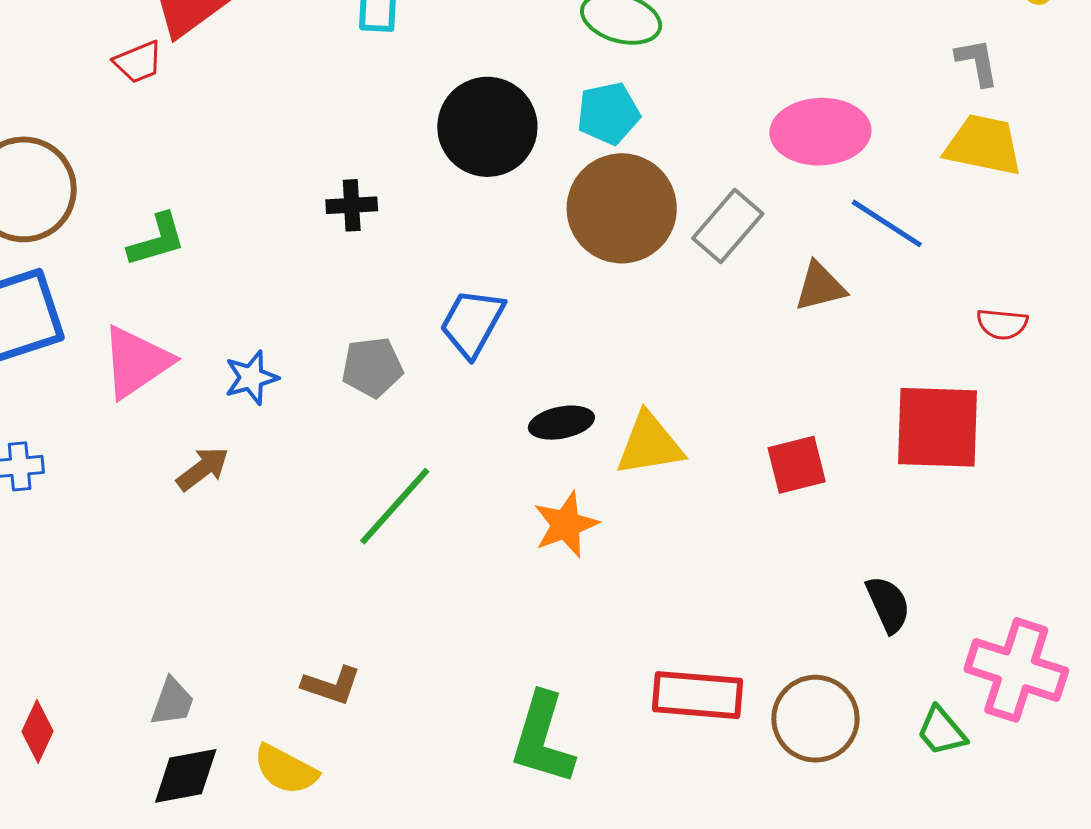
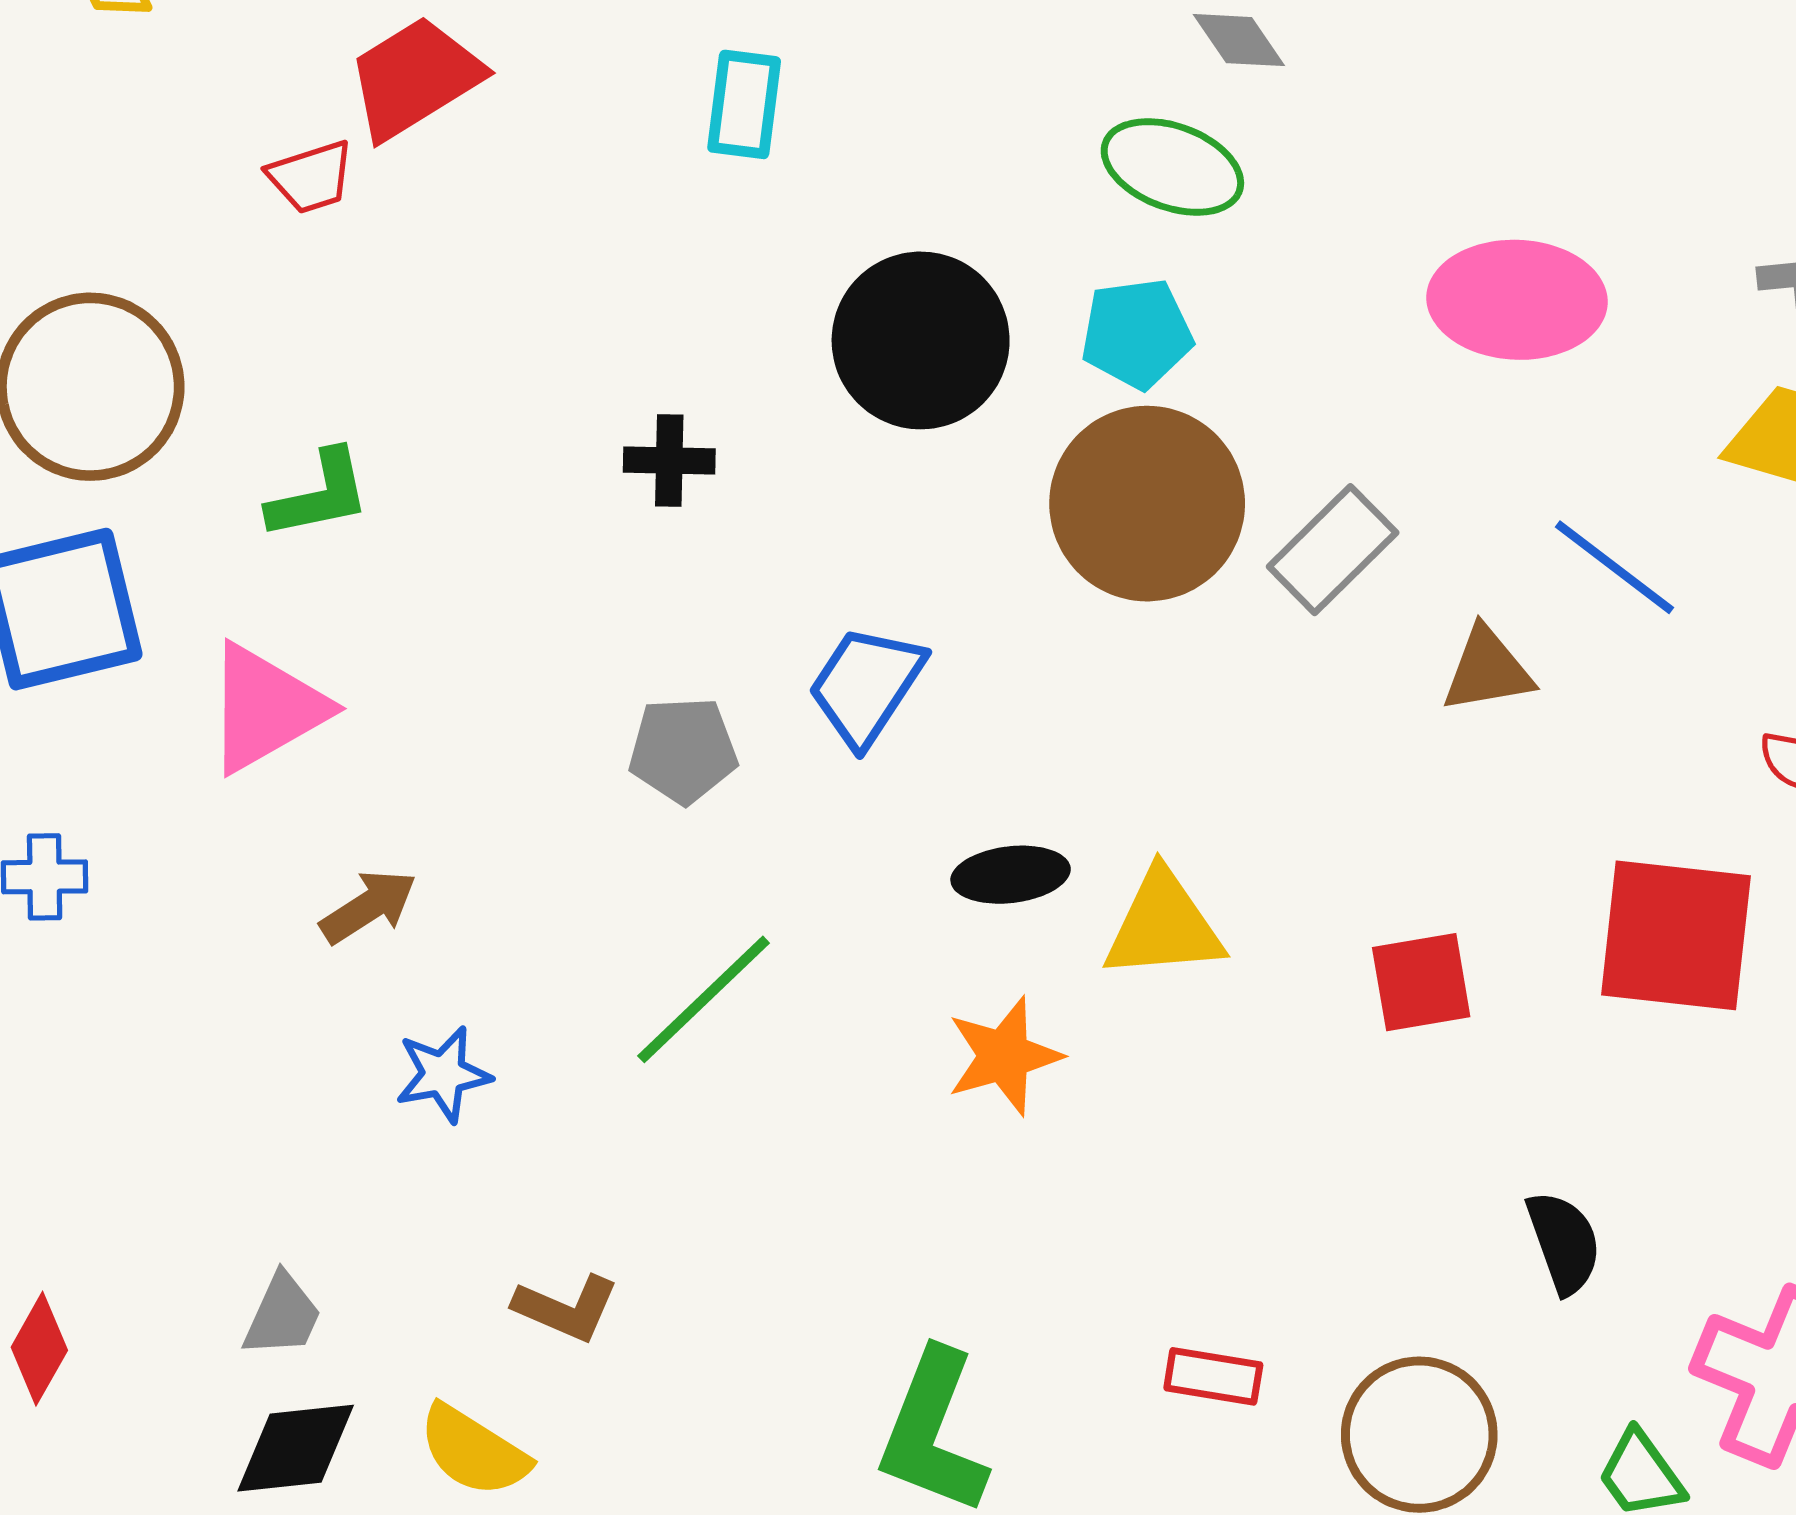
pink ellipse: (820, 132) -> (1517, 300), moved
blue star: (251, 378) -> (443, 1074), moved
red rectangle: (697, 695) -> (1213, 1376), size x0.6

